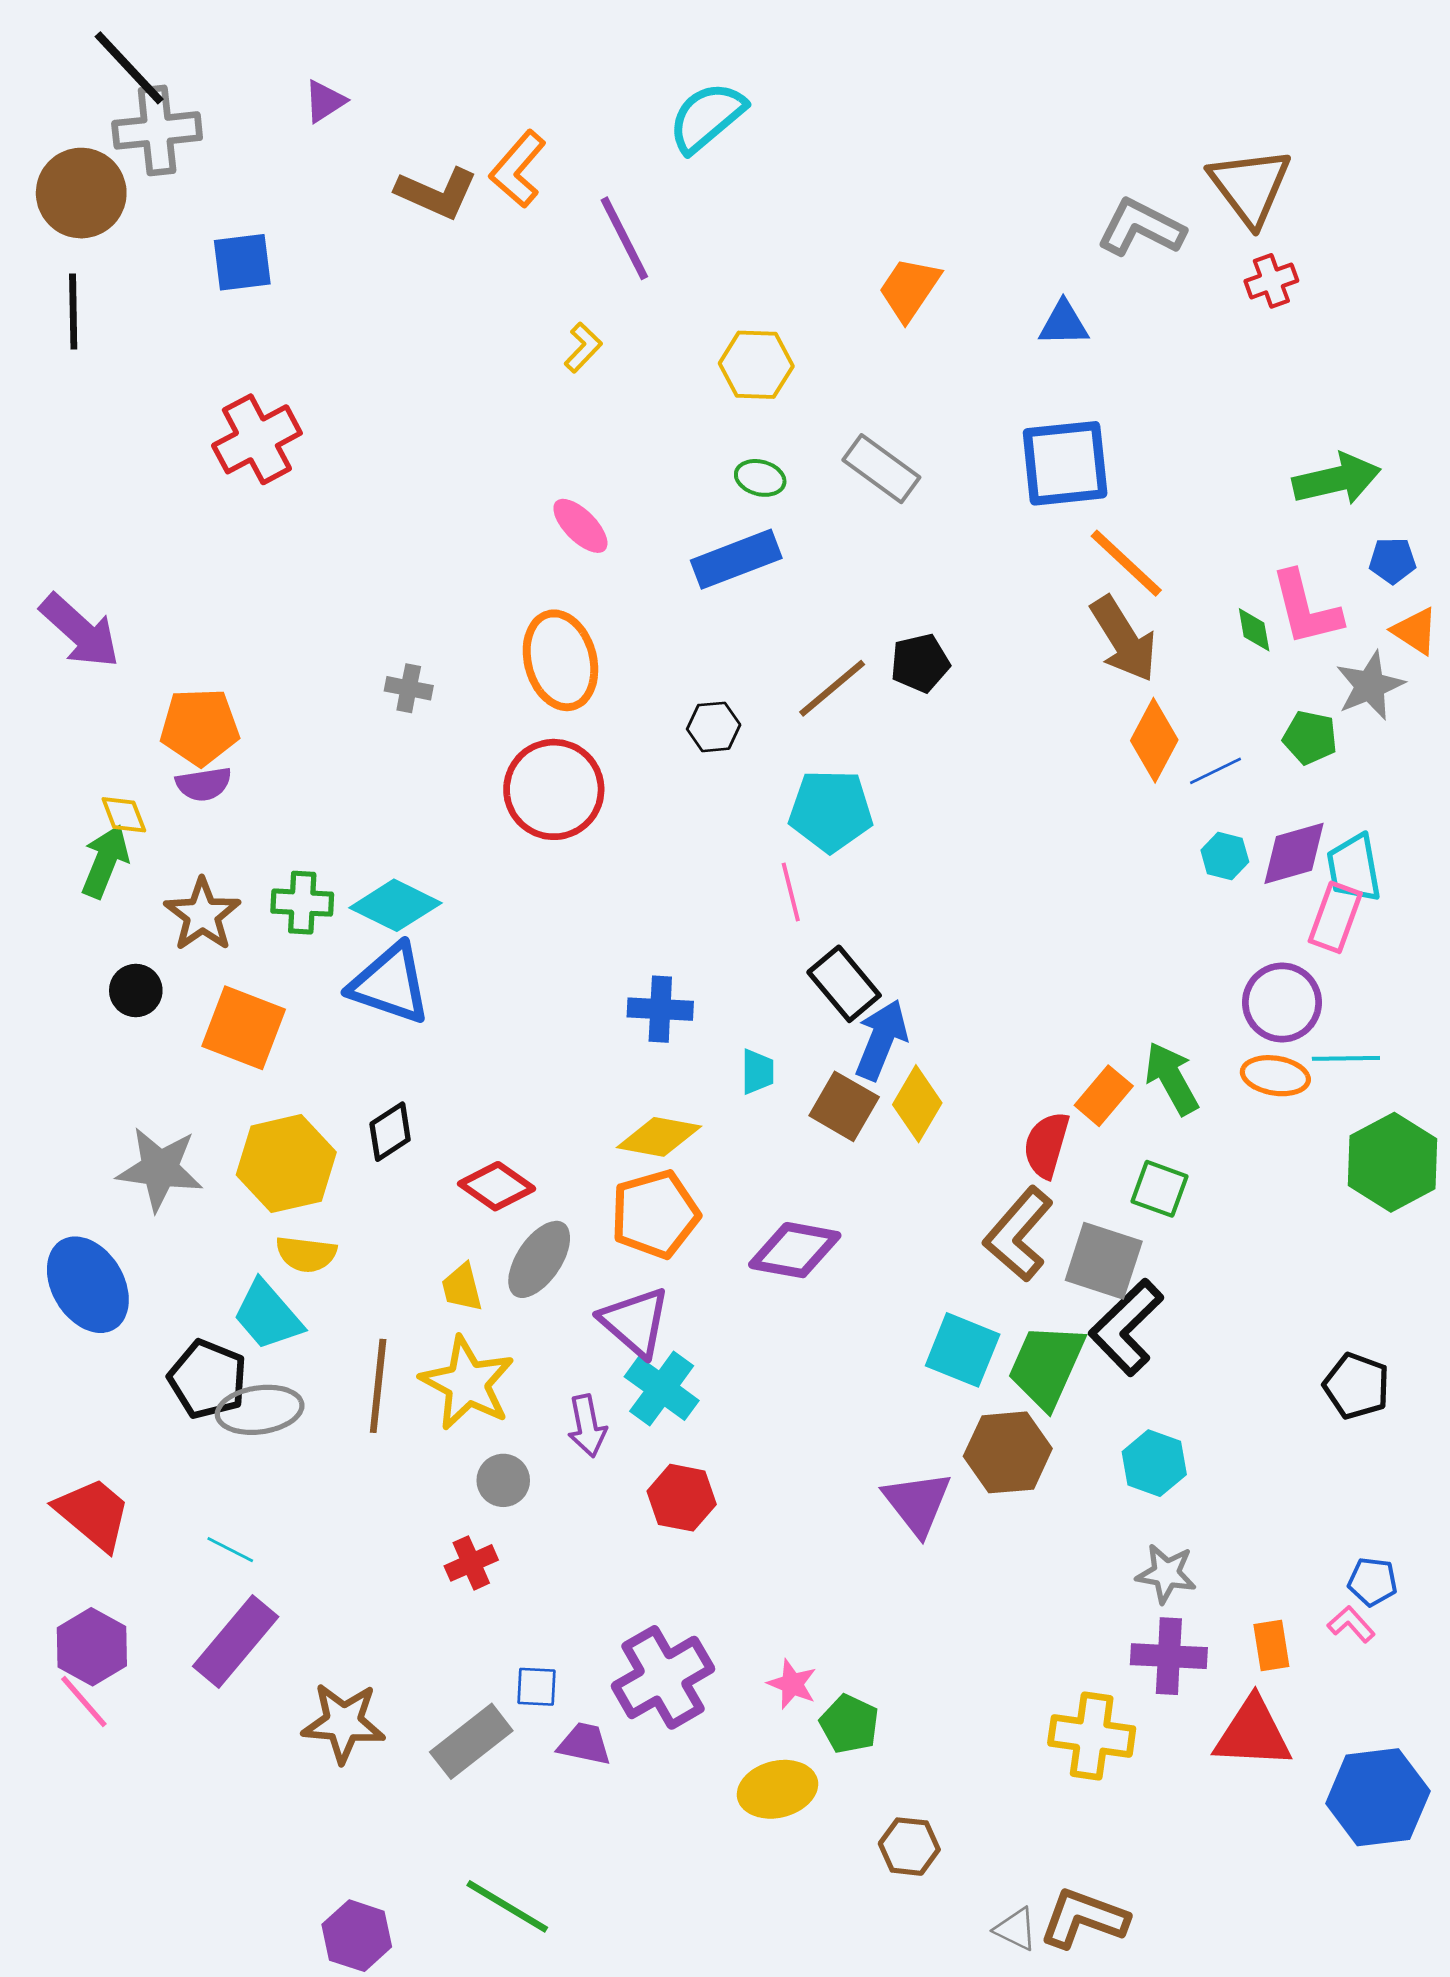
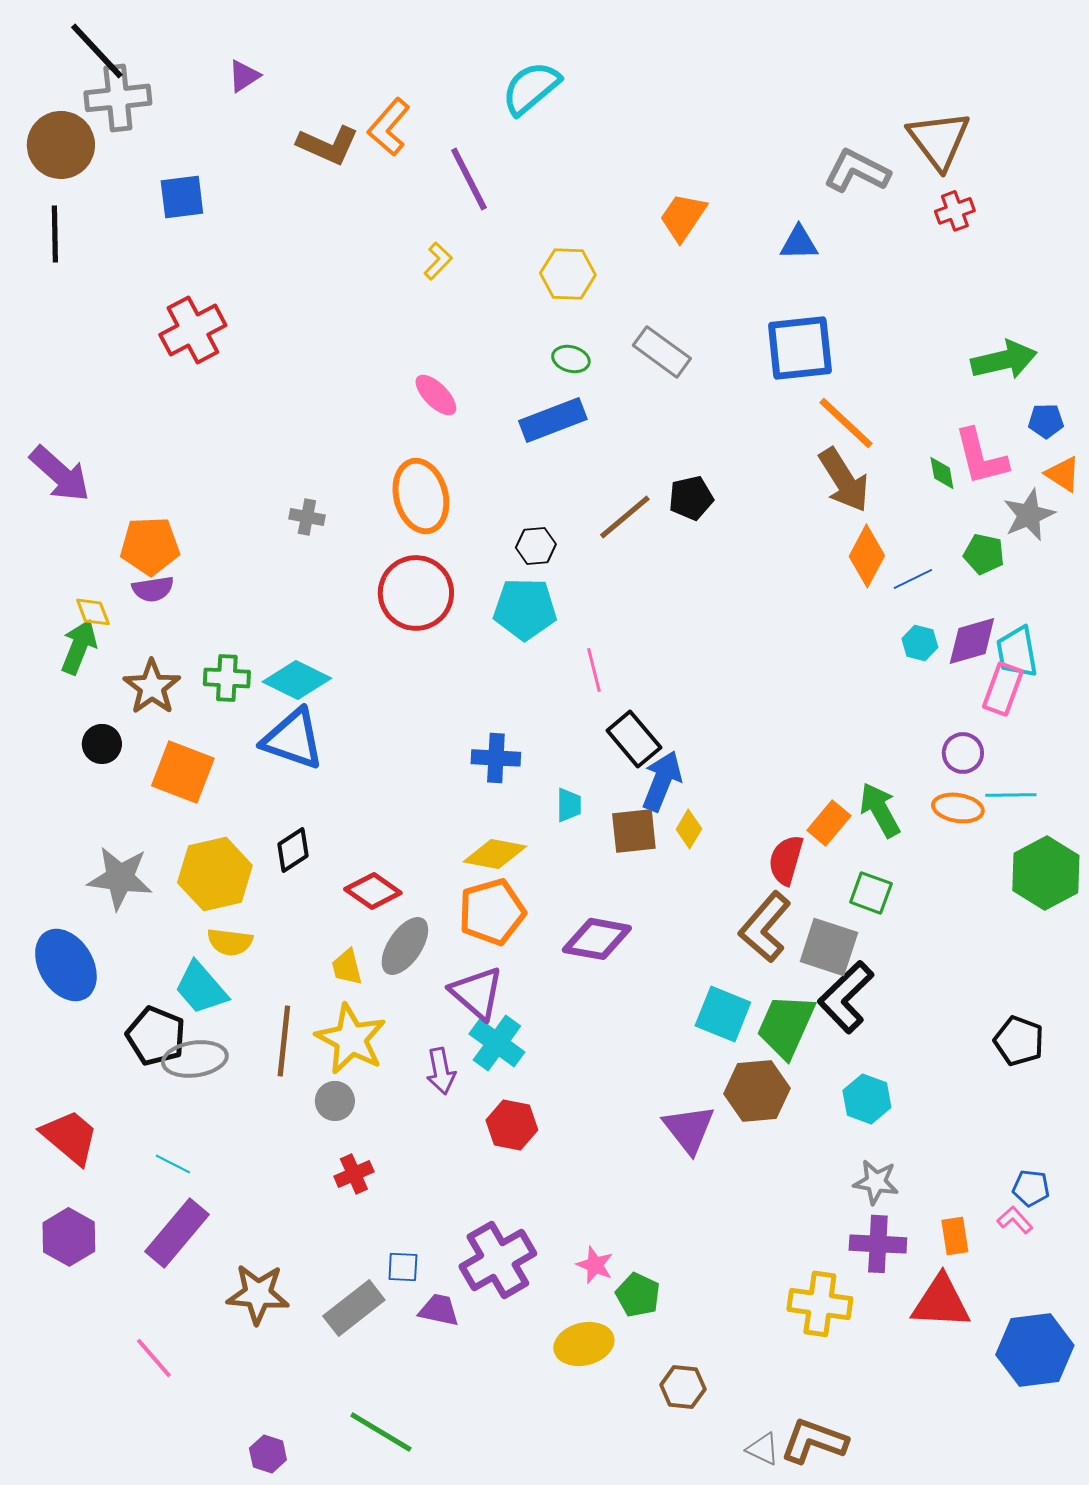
cyan pentagon: (831, 811) -> (525, 609), moved
purple circle: (1282, 1002) -> (963, 753), size x0.7
yellow diamond: (917, 1104) -> (689, 829), size x0.7
brown square: (844, 1106) -> (634, 831), turned -36
gray circle: (503, 1480) -> (335, 1101), moved
pink line: (84, 1701) -> (154, 1358), moved
purple hexagon: (357, 1936) -> (268, 1454), size x0.7

